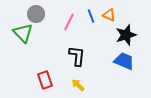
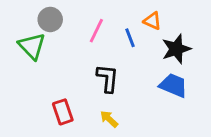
blue line: (91, 16) -> (130, 38), moved

